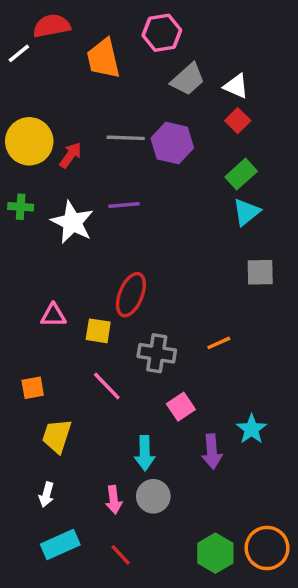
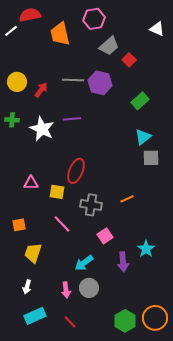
white triangle: (236, 86) -> (157, 29), moved
red square: (238, 121) -> (129, 60), moved
yellow circle: (29, 141) -> (17, 82), size x0.7
cyan triangle: (246, 212) -> (143, 137), moved
cyan arrow: (145, 453) -> (84, 263), turned 54

